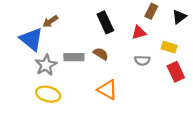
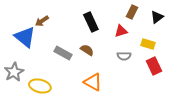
gray rectangle: (74, 57) -> (63, 53), turned 30
gray star: (46, 65) -> (14, 72), moved

